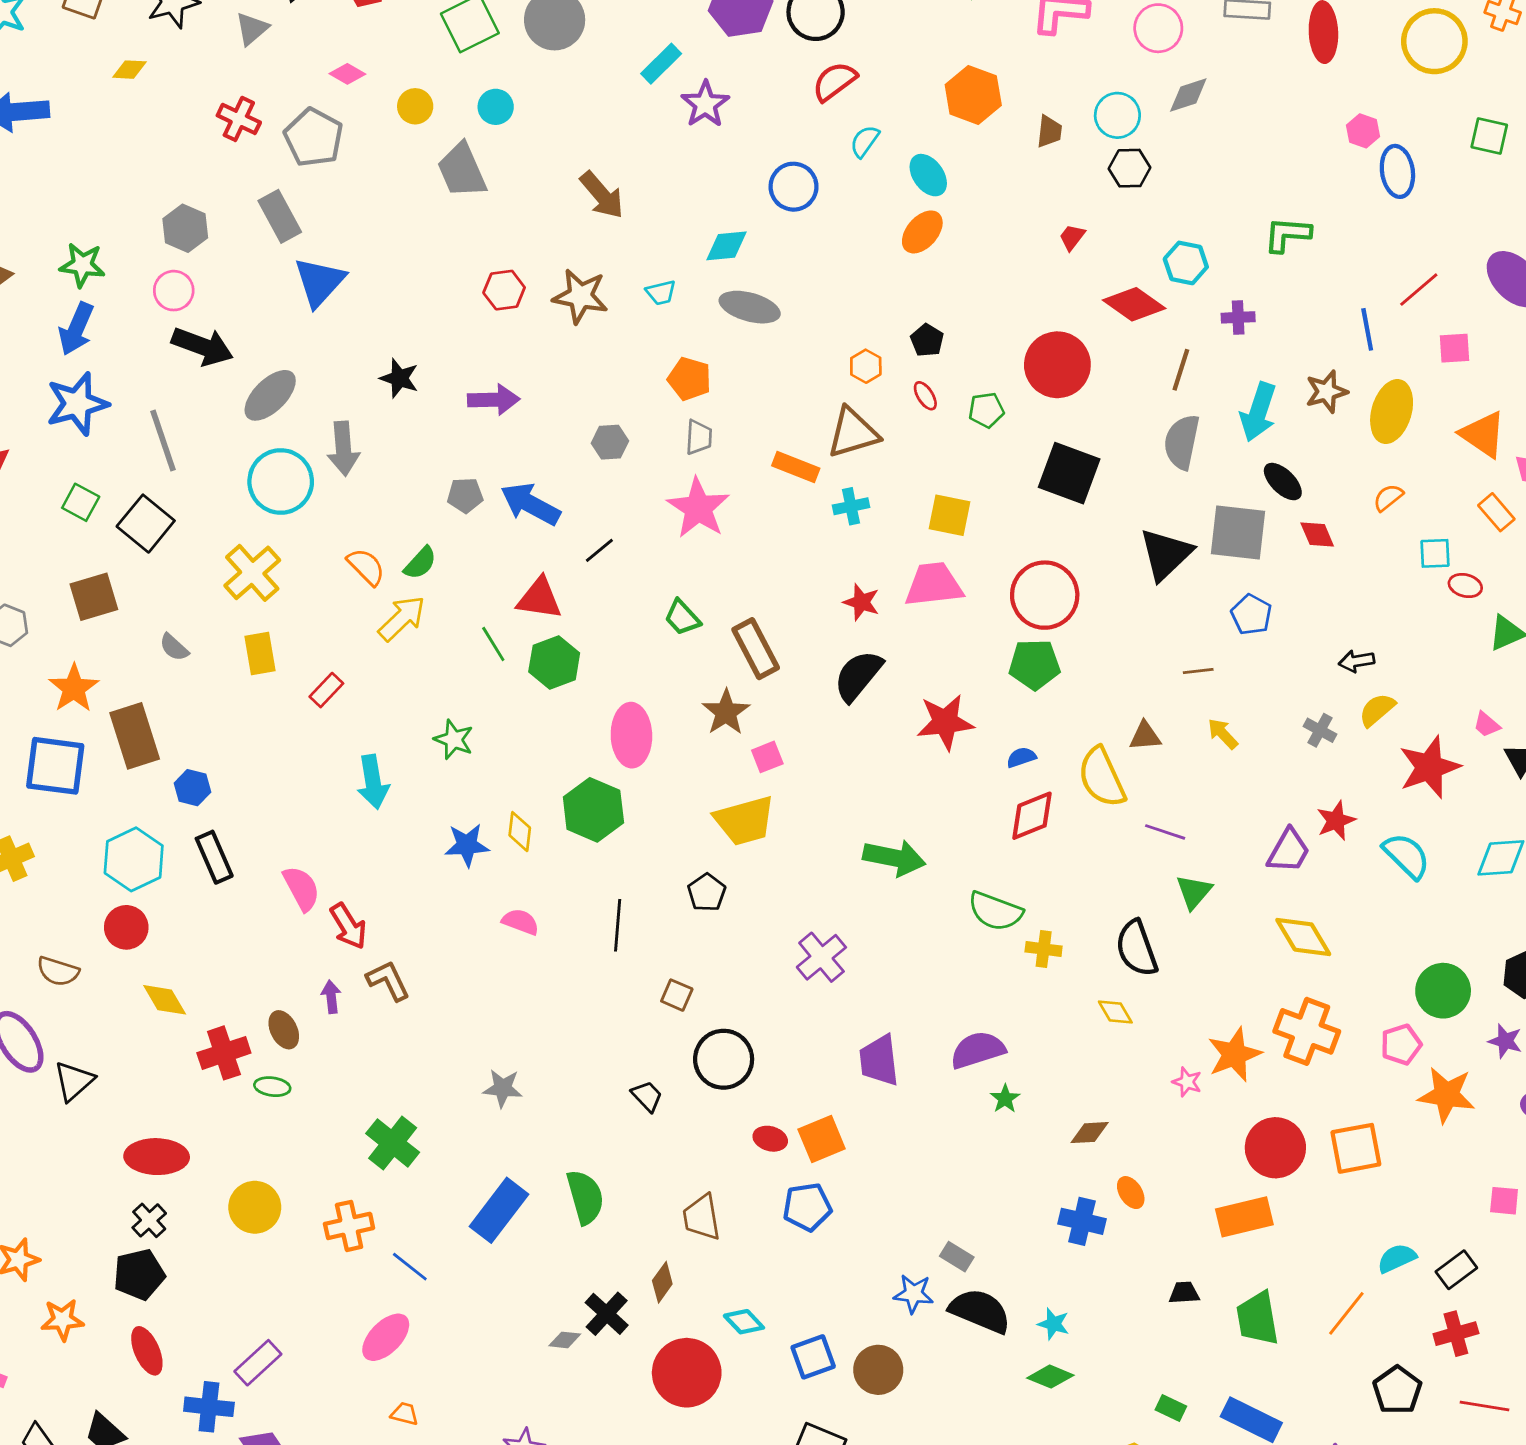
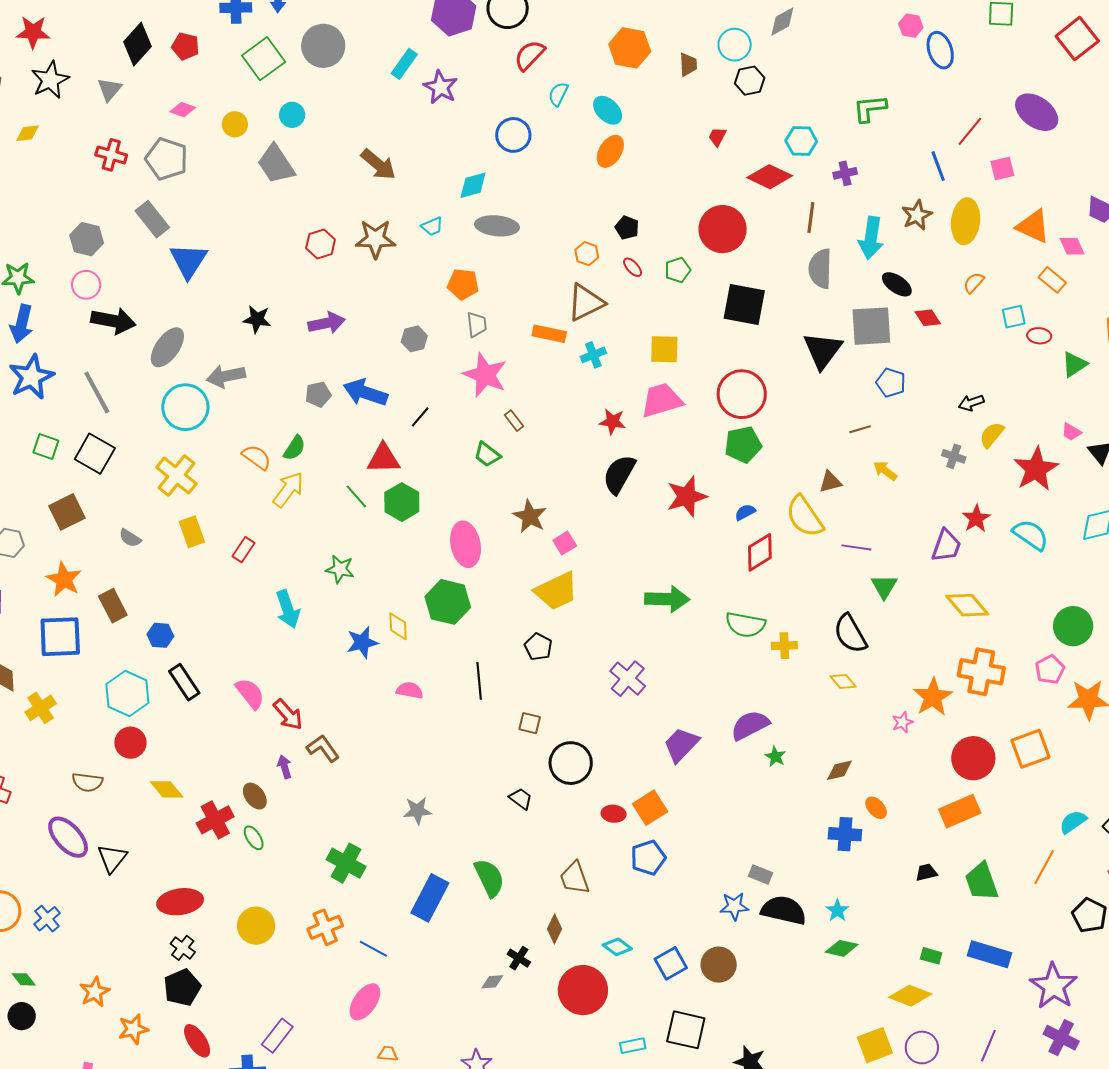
gray arrow: (343, 449) -> (226, 376), turned 93
brown rectangle: (756, 649) -> (514, 421), moved, size x0.5
brown rectangle: (135, 736) -> (113, 606), size x0.7
purple trapezoid: (879, 1060) -> (681, 745), turned 60
pink star: (1187, 1082) -> (902, 722), turned -30
green ellipse: (272, 1087) -> (254, 838), turned 60
black cross: (607, 1314) -> (519, 958), size x0.7
cyan star: (1053, 1324) -> (837, 910), turned 30

